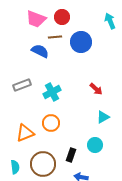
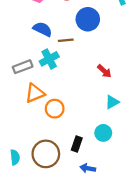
brown line: (55, 37) -> (66, 40), moved
cyan cross: (52, 92) -> (49, 59), moved
orange triangle: (25, 133) -> (35, 93), moved

